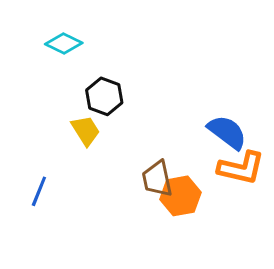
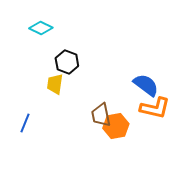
yellow trapezoid: (86, 131) -> (55, 84), turned -140

